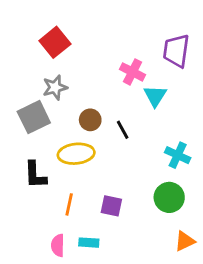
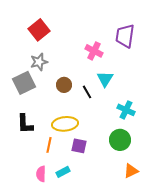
cyan triangle: (155, 96) -> (105, 79), moved
yellow ellipse: (76, 154) -> (65, 124), moved
cyan rectangle: (89, 243) -> (63, 172), turned -32

